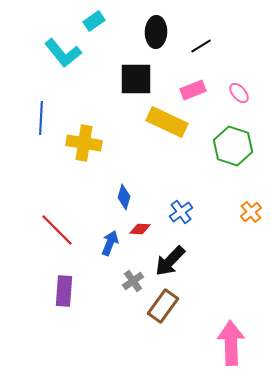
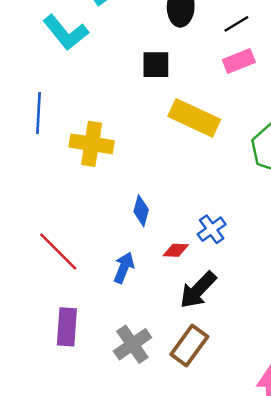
black square: (136, 79) -> (156, 65), size x0.7
pink rectangle: (193, 90) -> (239, 61), moved
red diamond: (140, 229) -> (176, 250), moved
gray cross: (133, 281) -> (132, 344), moved, size x1.4

